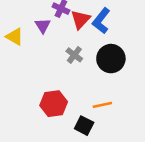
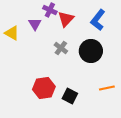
blue L-shape: (101, 21) -> (98, 20), moved
orange line: (102, 105) -> (107, 88), moved
black square: (84, 126) -> (70, 96), moved

